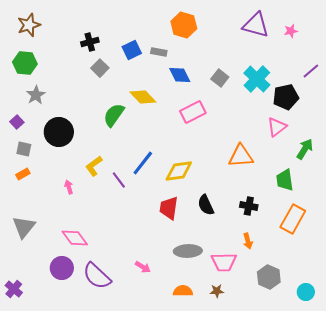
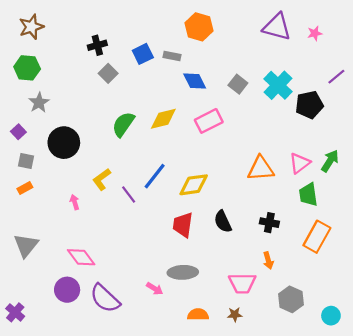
yellow diamond: (143, 97) -> (163, 119), moved, turned -60
pink triangle: (277, 127) -> (300, 163), moved
gray ellipse: (188, 251) -> (183, 272), moved

